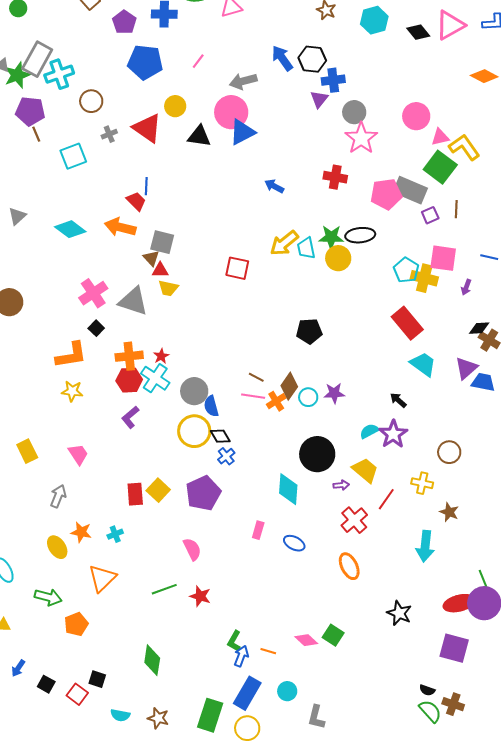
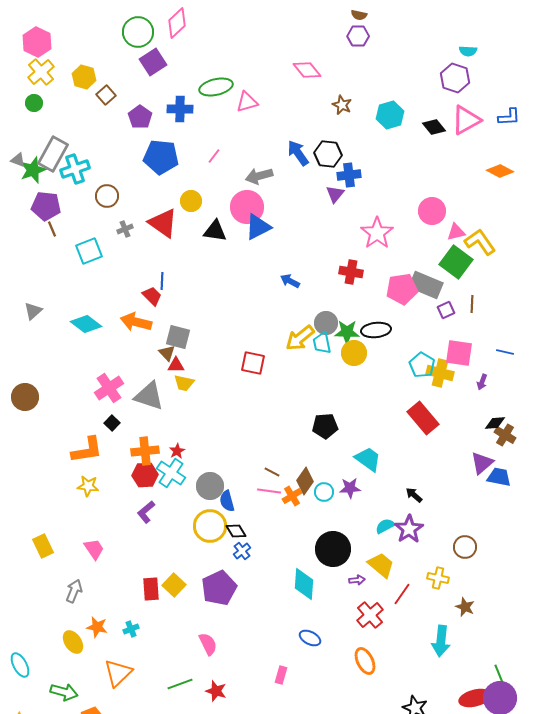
gray circle: (354, 112) -> (326, 323), moved
cyan trapezoid: (423, 364) -> (368, 459), moved
pink rectangle: (258, 530) -> (281, 675), moved

